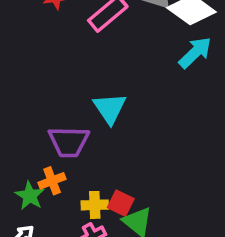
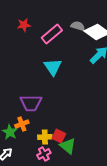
cyan triangle: (110, 108) -> (53, 67), moved

